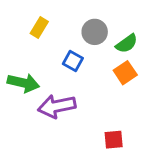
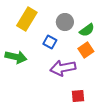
yellow rectangle: (39, 28) -> (27, 19), size x1.6
purple arrow: (57, 106) -> (63, 68), moved

